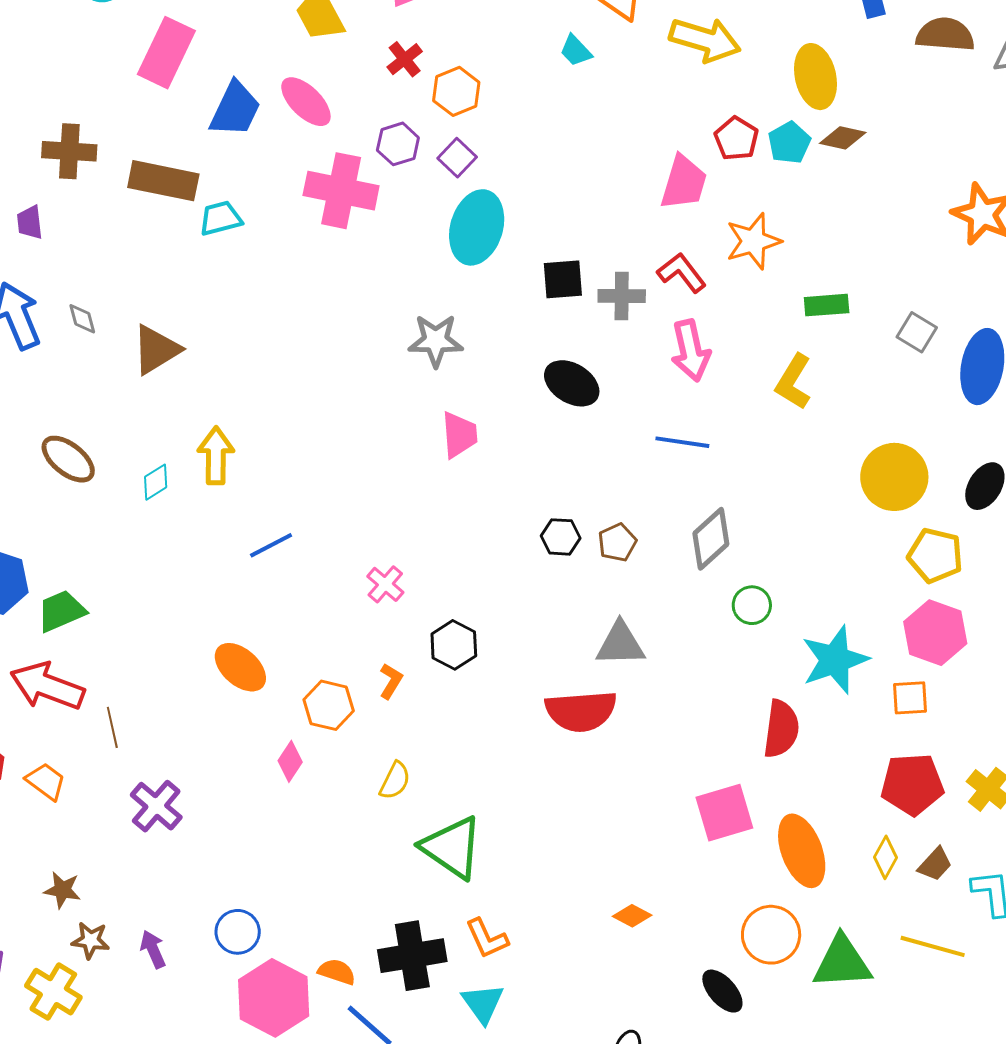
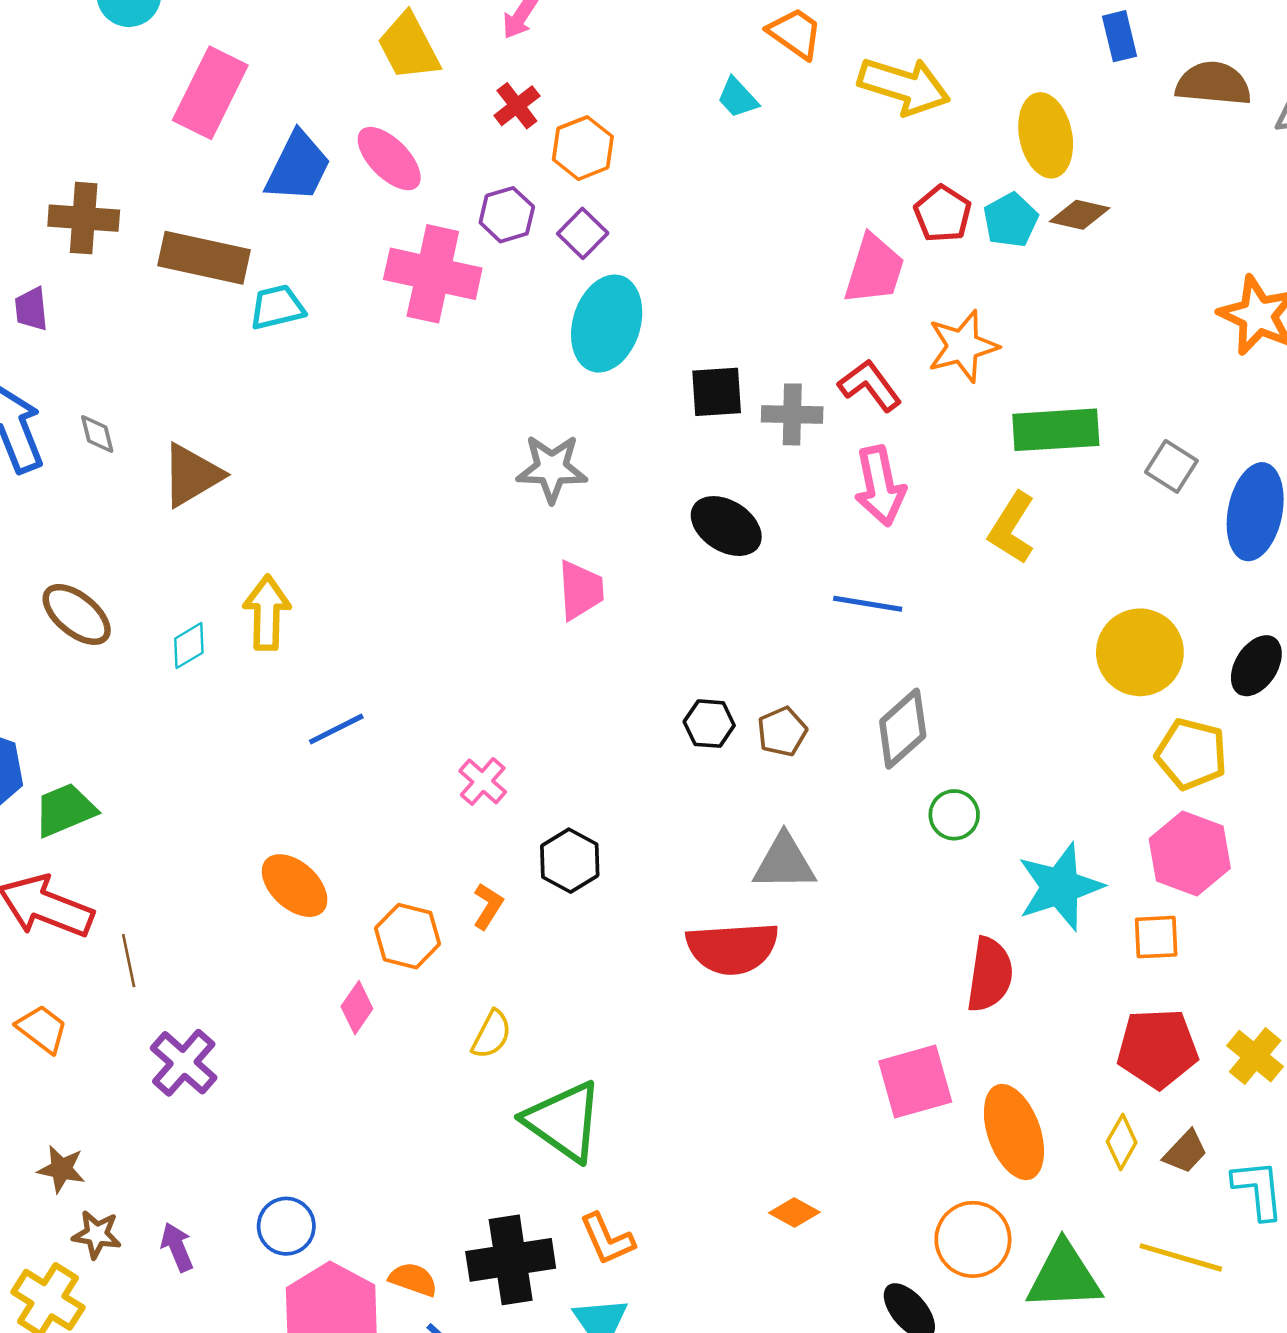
green rectangle: (827, 305) -> (1056, 430), size x1.5

